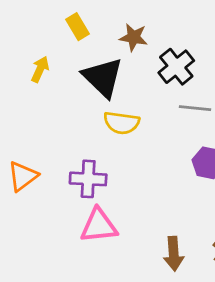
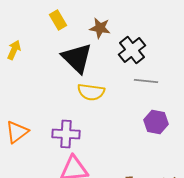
yellow arrow: (40, 69) -> (14, 50), moved

